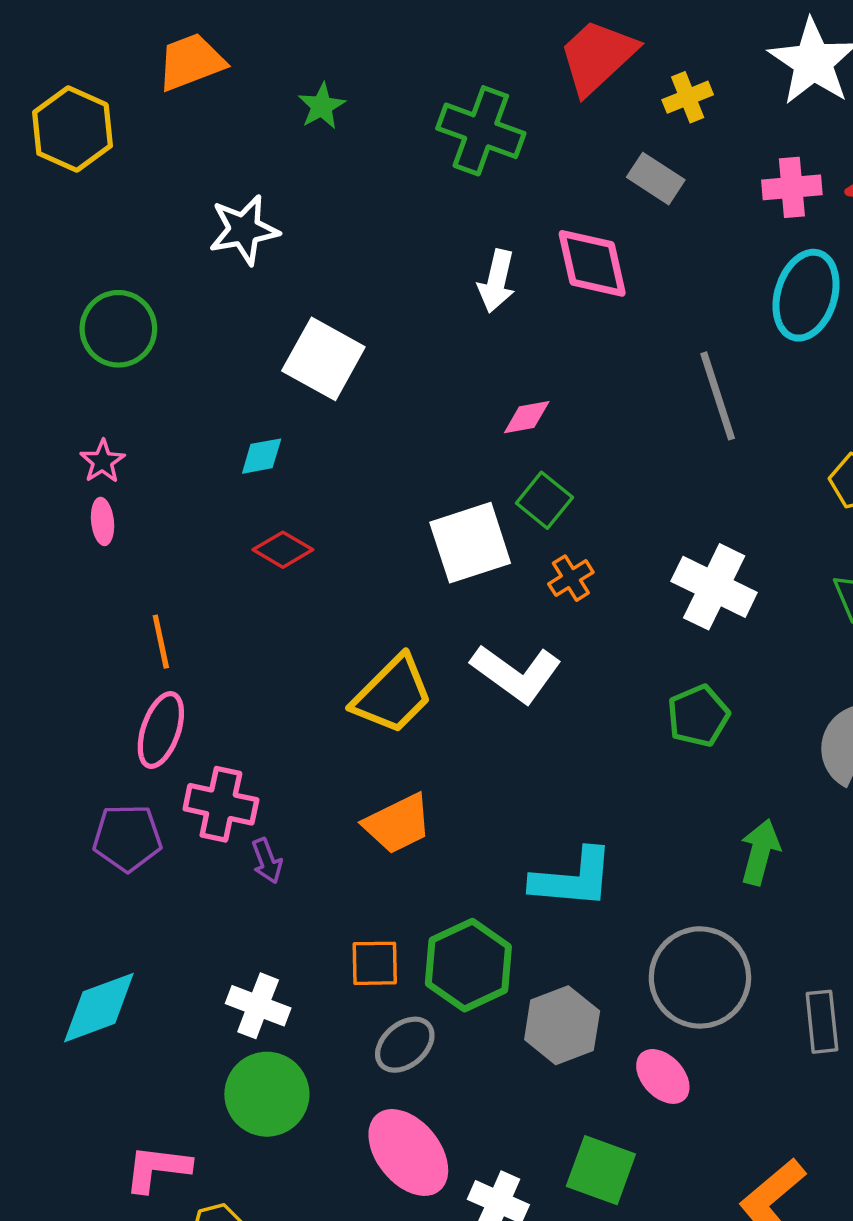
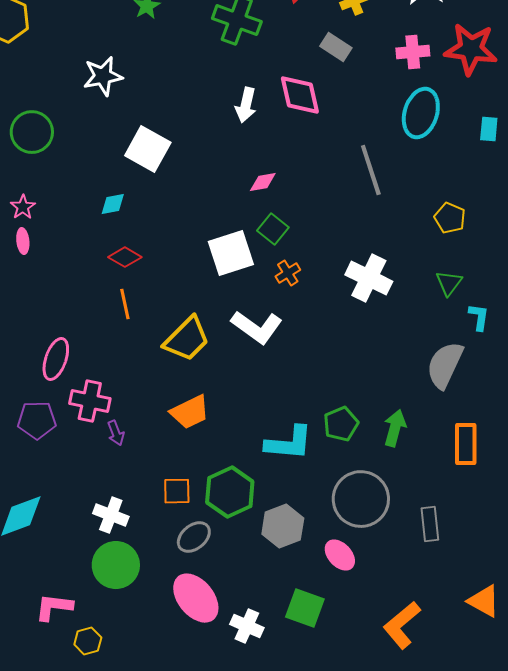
orange line: (161, 642) -> (125, 304), moved
green pentagon: (698, 716) -> (341, 424), moved

